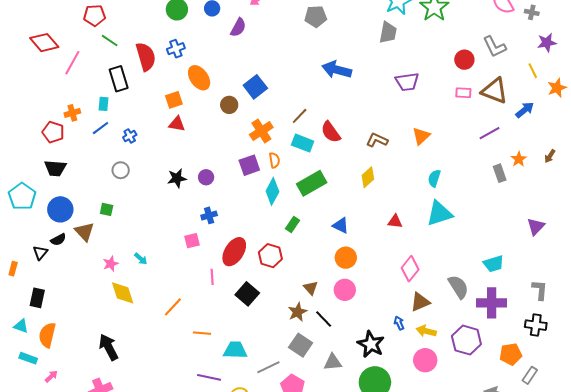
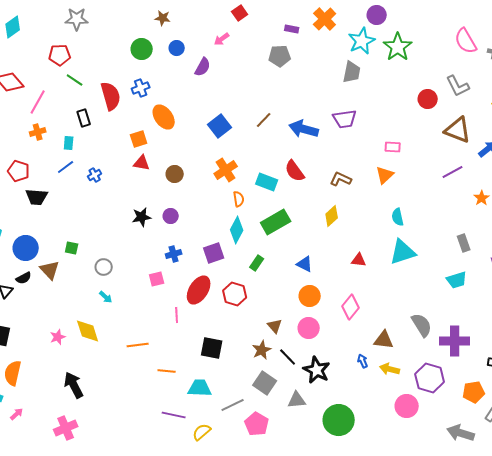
blue arrow: (337, 70) -> (304, 129), moved
black rectangle: (119, 79) -> (84, 118), size x0.7
purple trapezoid: (407, 82) -> (345, 119), moved
pink rectangle: (463, 93) -> (393, 147), moved
brown circle: (229, 105) -> (175, 174), moved
orange cross: (72, 113) -> (38, 132), moved
brown line: (300, 116) -> (264, 120), moved
purple square: (249, 165) -> (214, 253), moved
black trapezoid: (55, 168) -> (37, 197), moved
gray circle: (121, 170) -> (104, 267), moved
gray rectangle: (500, 173) -> (464, 243), moved
cyan semicircle: (434, 178) -> (398, 217), turned -30
pink star: (111, 264) -> (58, 337), moved
cyan trapezoid: (494, 264) -> (457, 280), moved
pink diamond: (410, 269) -> (351, 307), moved
black square: (247, 294) -> (212, 348), moved, turned -30
brown triangle: (420, 302) -> (384, 340), turned 30
orange line: (173, 307) -> (138, 345), turned 40
black star: (371, 344) -> (317, 370), moved
pink circle: (425, 360) -> (407, 406), moved

